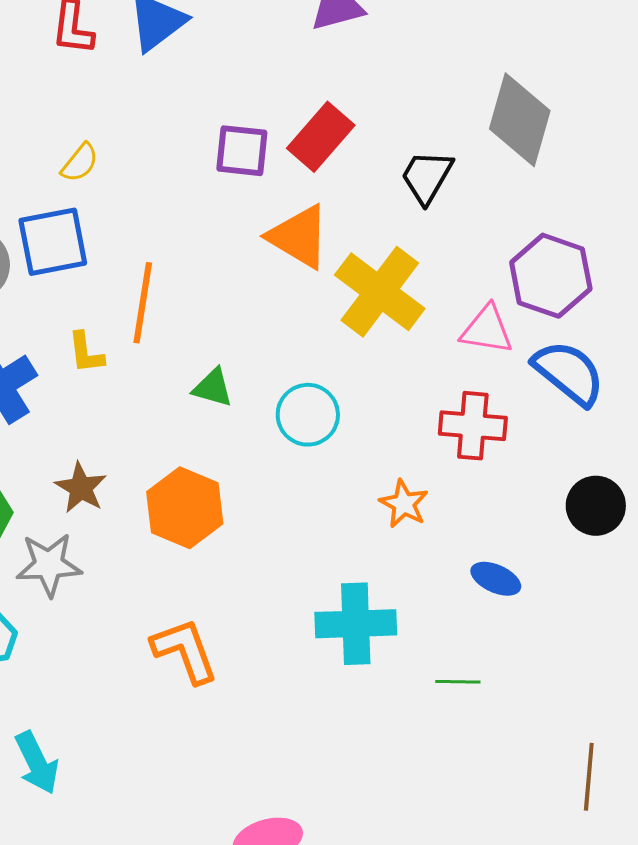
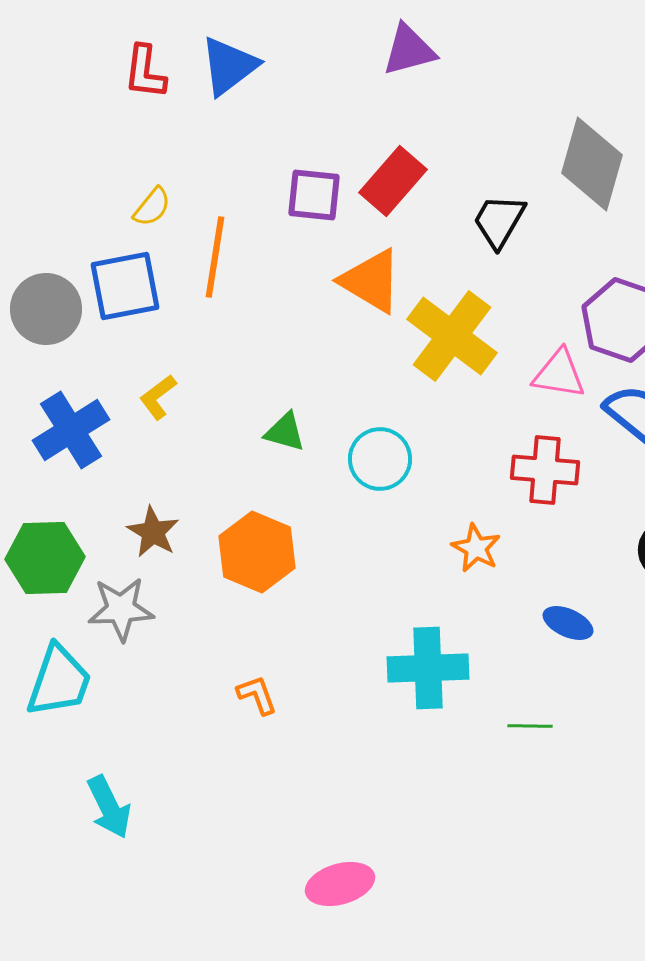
orange line: (143, 303) -> (215, 257), moved
yellow L-shape: (86, 353) -> (158, 397), turned 60
orange L-shape: (185, 651) -> (257, 695), size x0.6

